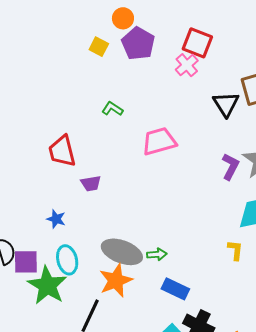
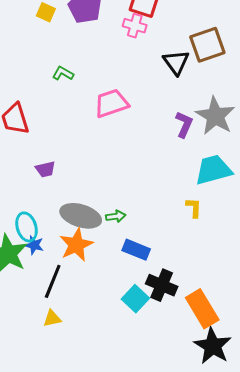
pink cross: (187, 65) -> (135, 26), turned -30
purple trapezoid: (91, 183) -> (45, 169), moved
blue star: (56, 219) -> (34, 245), moved

